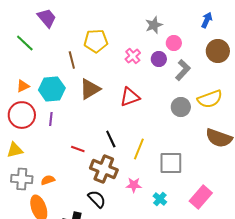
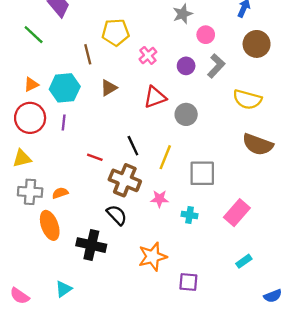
pink cross: (133, 56) -> (148, 55), moved
purple circle: (159, 59) -> (186, 66), moved
brown triangle: (90, 89) -> (109, 88), size x0.7
yellow semicircle: (210, 99) -> (247, 99), turned 35
gray circle: (181, 107) -> (186, 114), moved
cyan cross: (160, 199) -> (190, 215), turned -32

